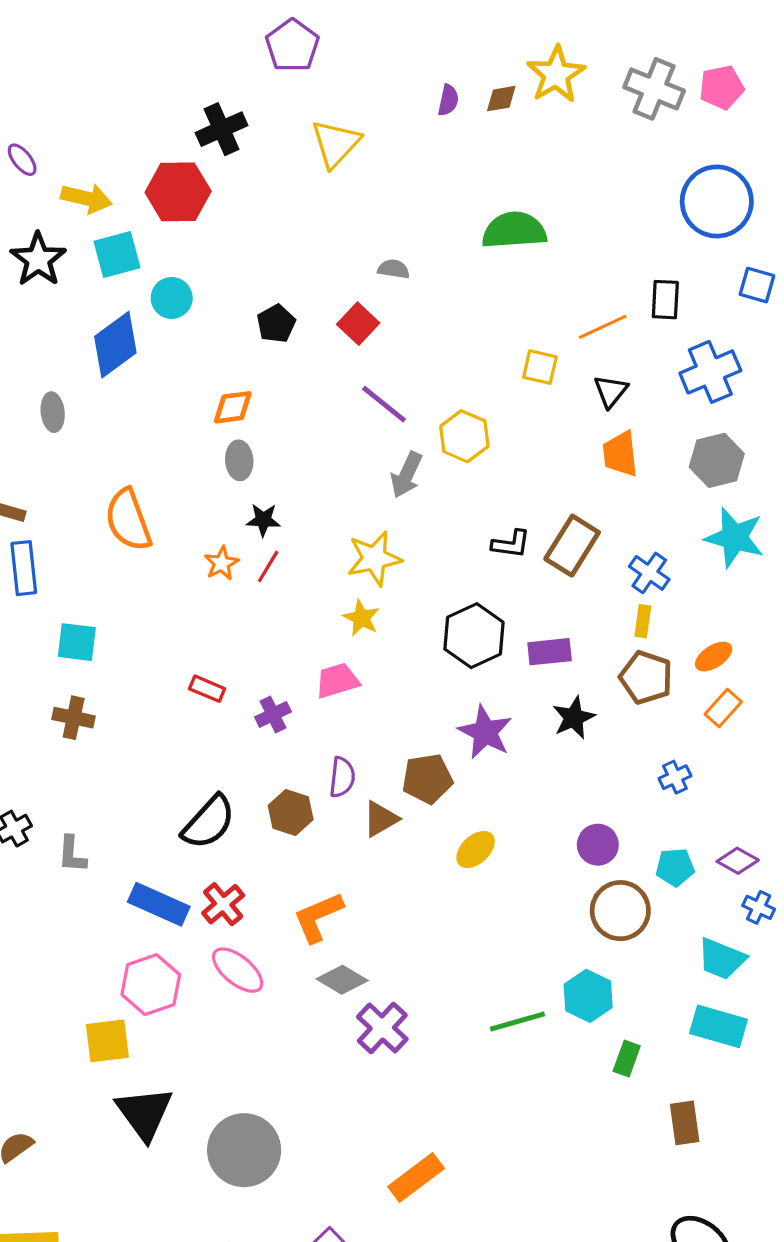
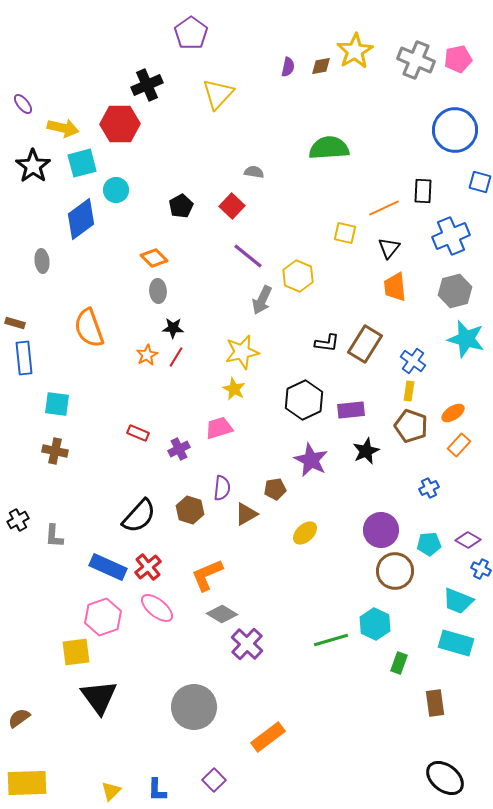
orange diamond: (233, 407) -> (154, 258), turned 52
brown pentagon: (427, 779) -> (275, 489), size x0.7
purple circle: (598, 845) -> (381, 530), size x1.4
gray circle: (244, 1150) -> (194, 707), moved

